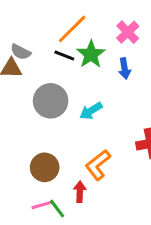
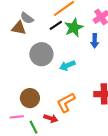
black line: (64, 55) -> (56, 25), turned -64
red arrow: (80, 192) -> (51, 118), turned 96
pink line: (42, 205) -> (17, 117), moved

